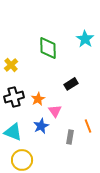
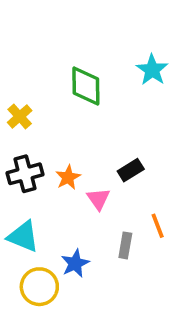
black rectangle: (71, 84) -> (131, 170), moved
blue star: (41, 126) -> (75, 263), moved

